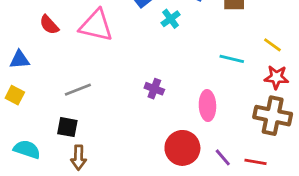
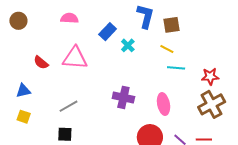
yellow line: (272, 45) -> (167, 49), moved
purple cross: (154, 89) -> (123, 97), size x1.5
brown cross: (273, 116) -> (212, 104), turned -32

